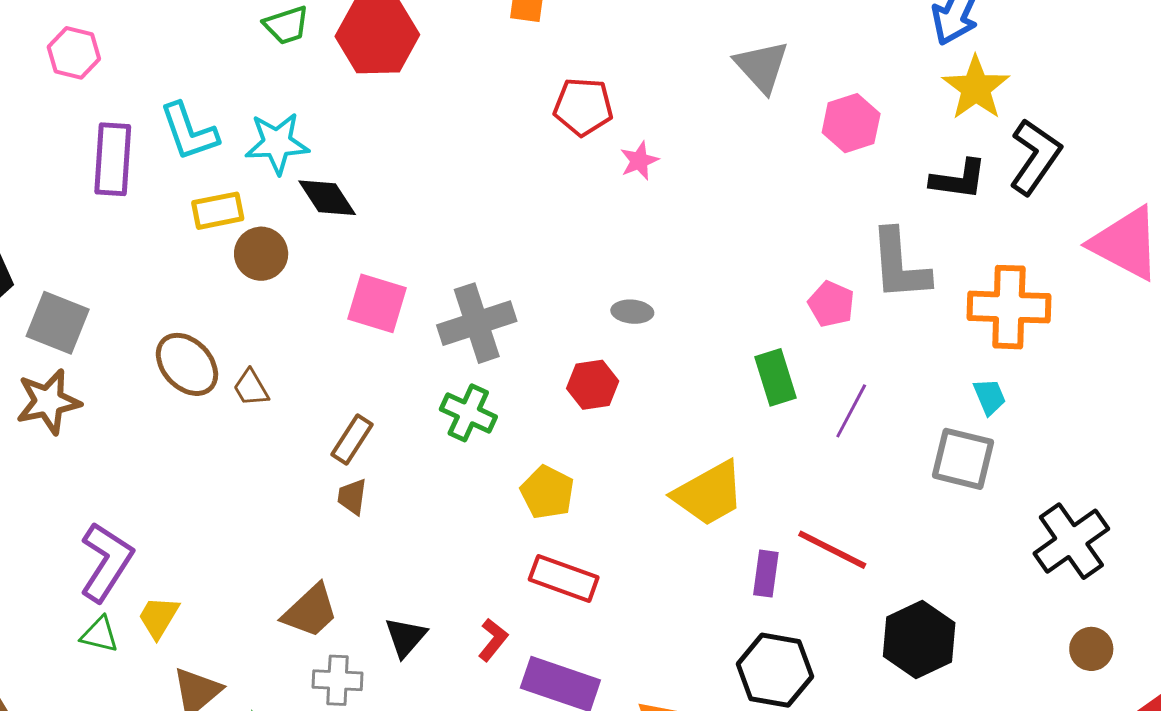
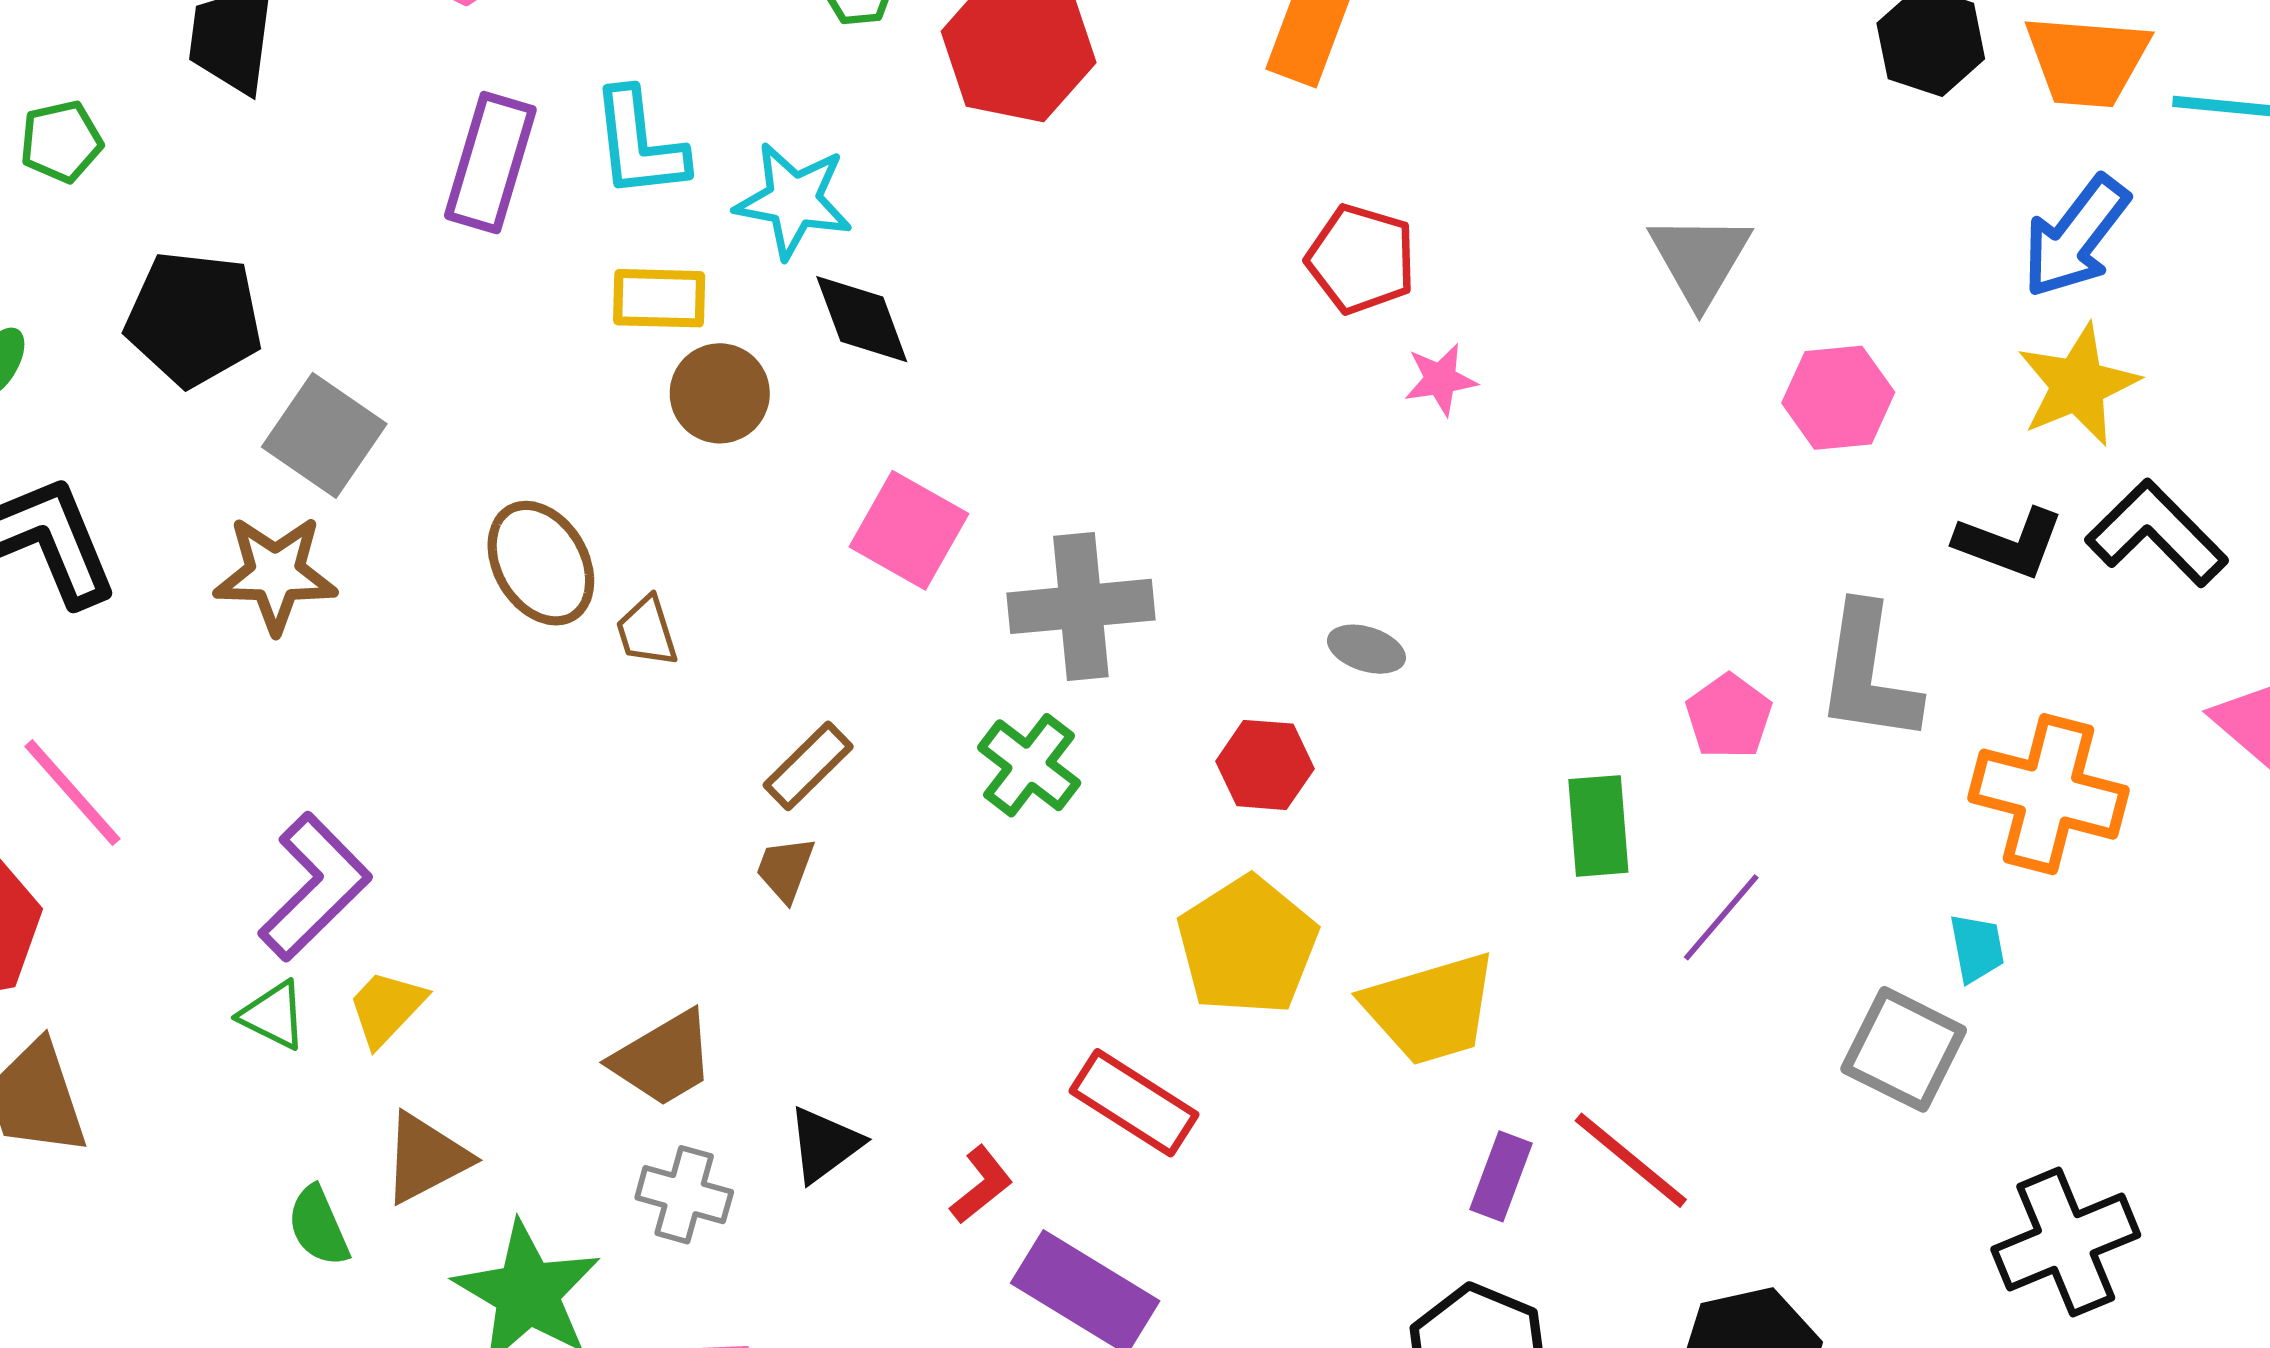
black L-shape: (1035, 157) -> (2157, 533), turned -92
yellow pentagon: (547, 492) -> (1247, 946), moved, size x1.4

